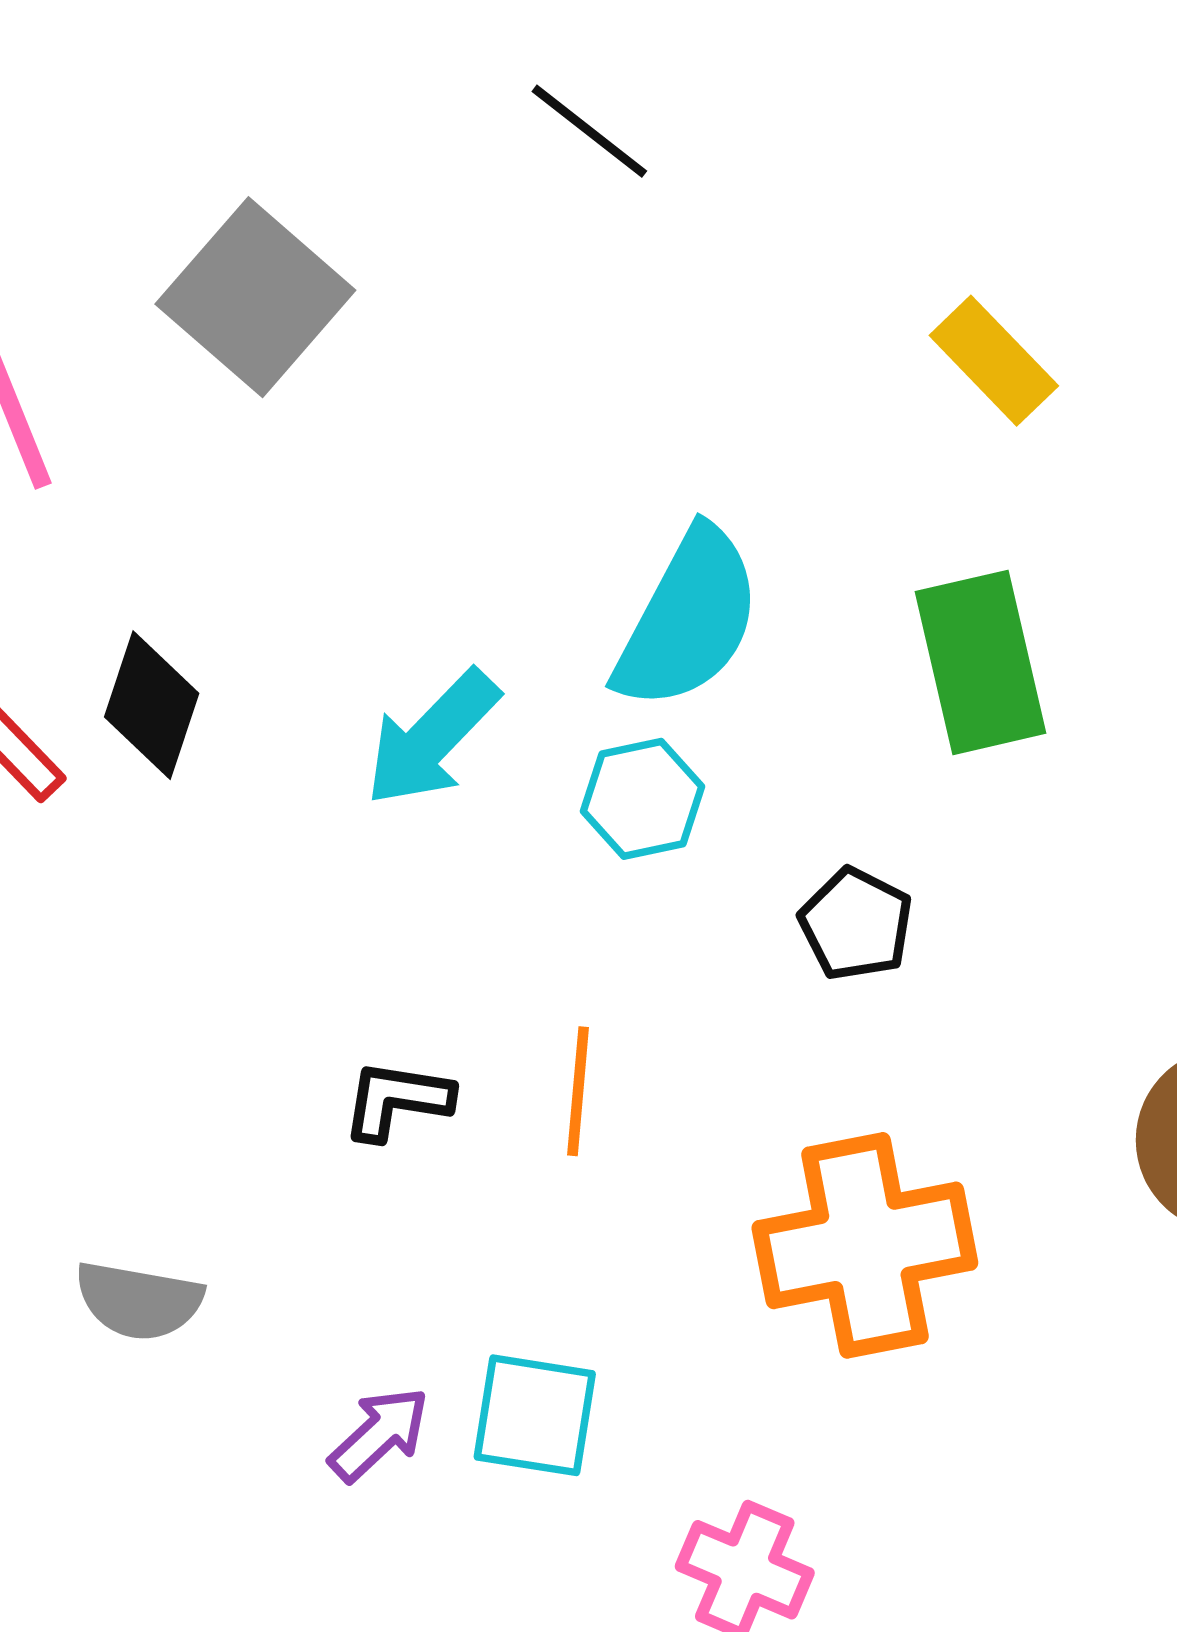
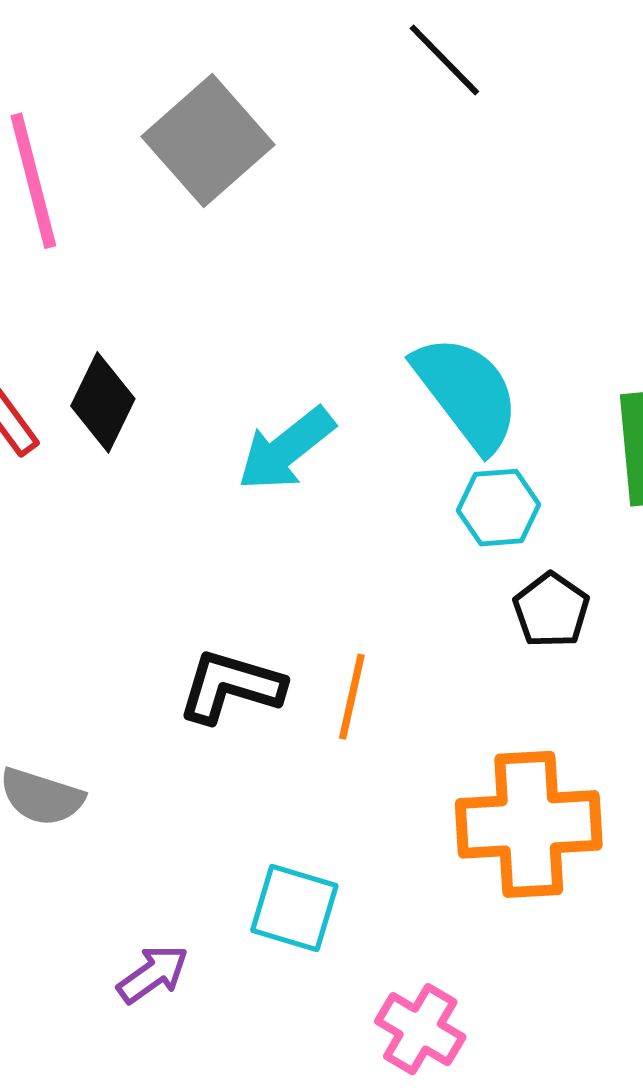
cyan semicircle: (688, 619) -> (467, 393), turned -73
cyan hexagon: (642, 799) -> (499, 508), moved
black L-shape: (397, 1100) -> (231, 686), size x1.4
purple arrow: (379, 1434) -> (153, 974), moved

